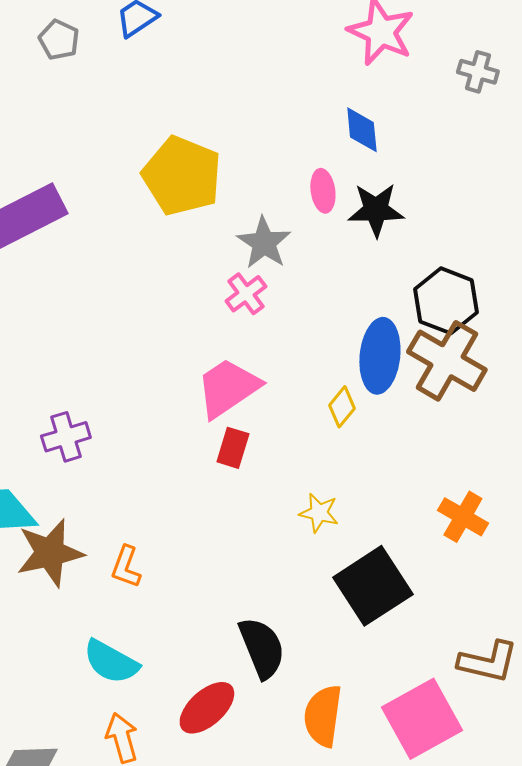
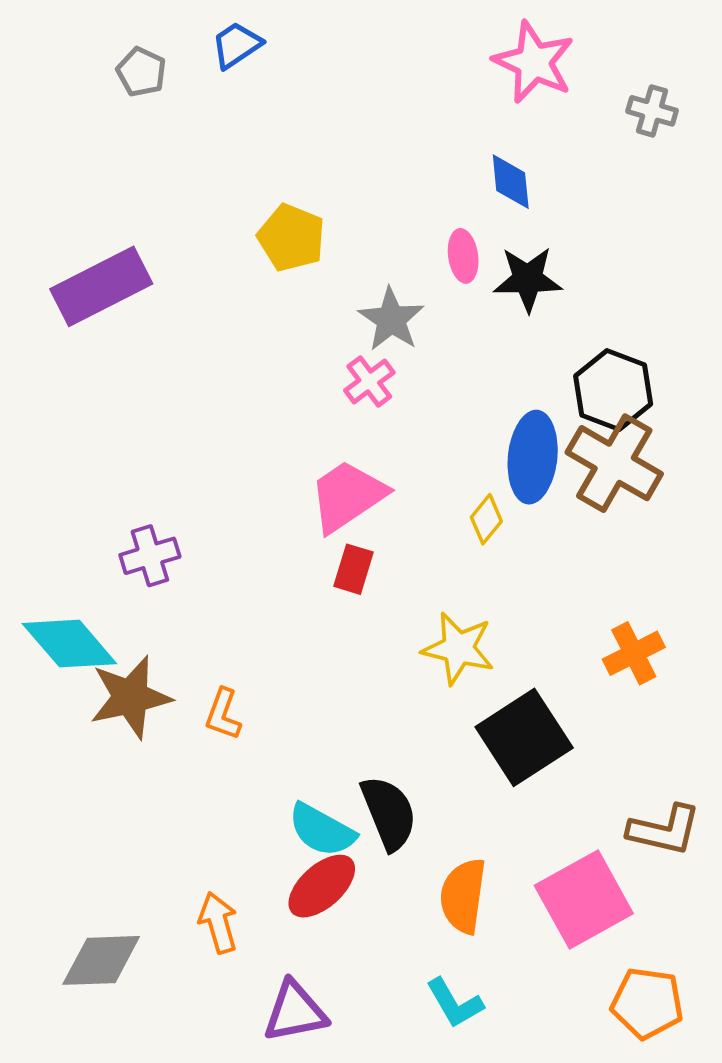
yellow pentagon: (182, 176) -> (291, 238), size x0.7
yellow star: (319, 513) -> (458, 648), size x1.5
orange cross: (463, 517) -> (634, 653), turned 33
cyan semicircle: (111, 662) -> (322, 830), moved

